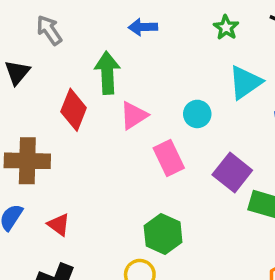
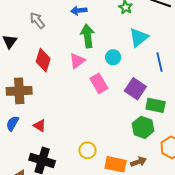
gray arrow: (49, 30) -> (37, 20), moved
green arrow: (107, 73) -> (88, 36), moved
green hexagon: (163, 234) -> (143, 127), moved

